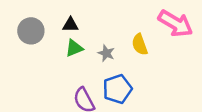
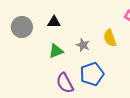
green triangle: (74, 48) -> (56, 51), moved

